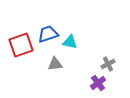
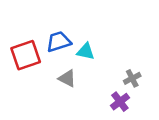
gray triangle: (55, 64) -> (67, 78), turned 35

